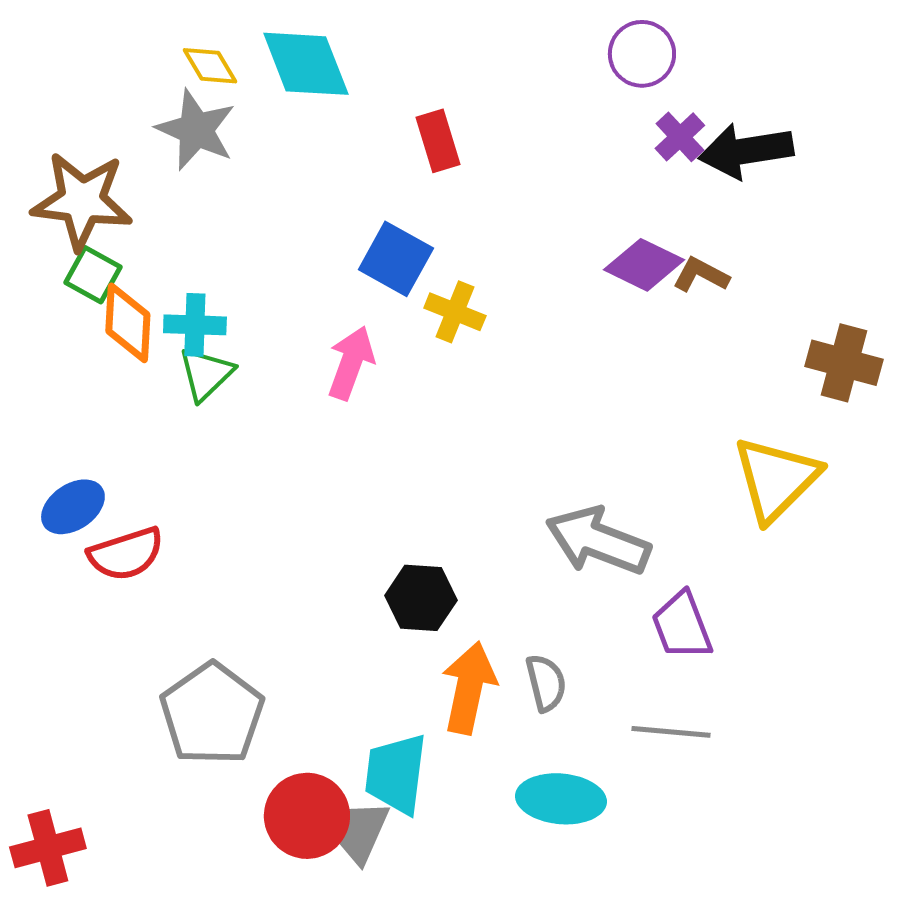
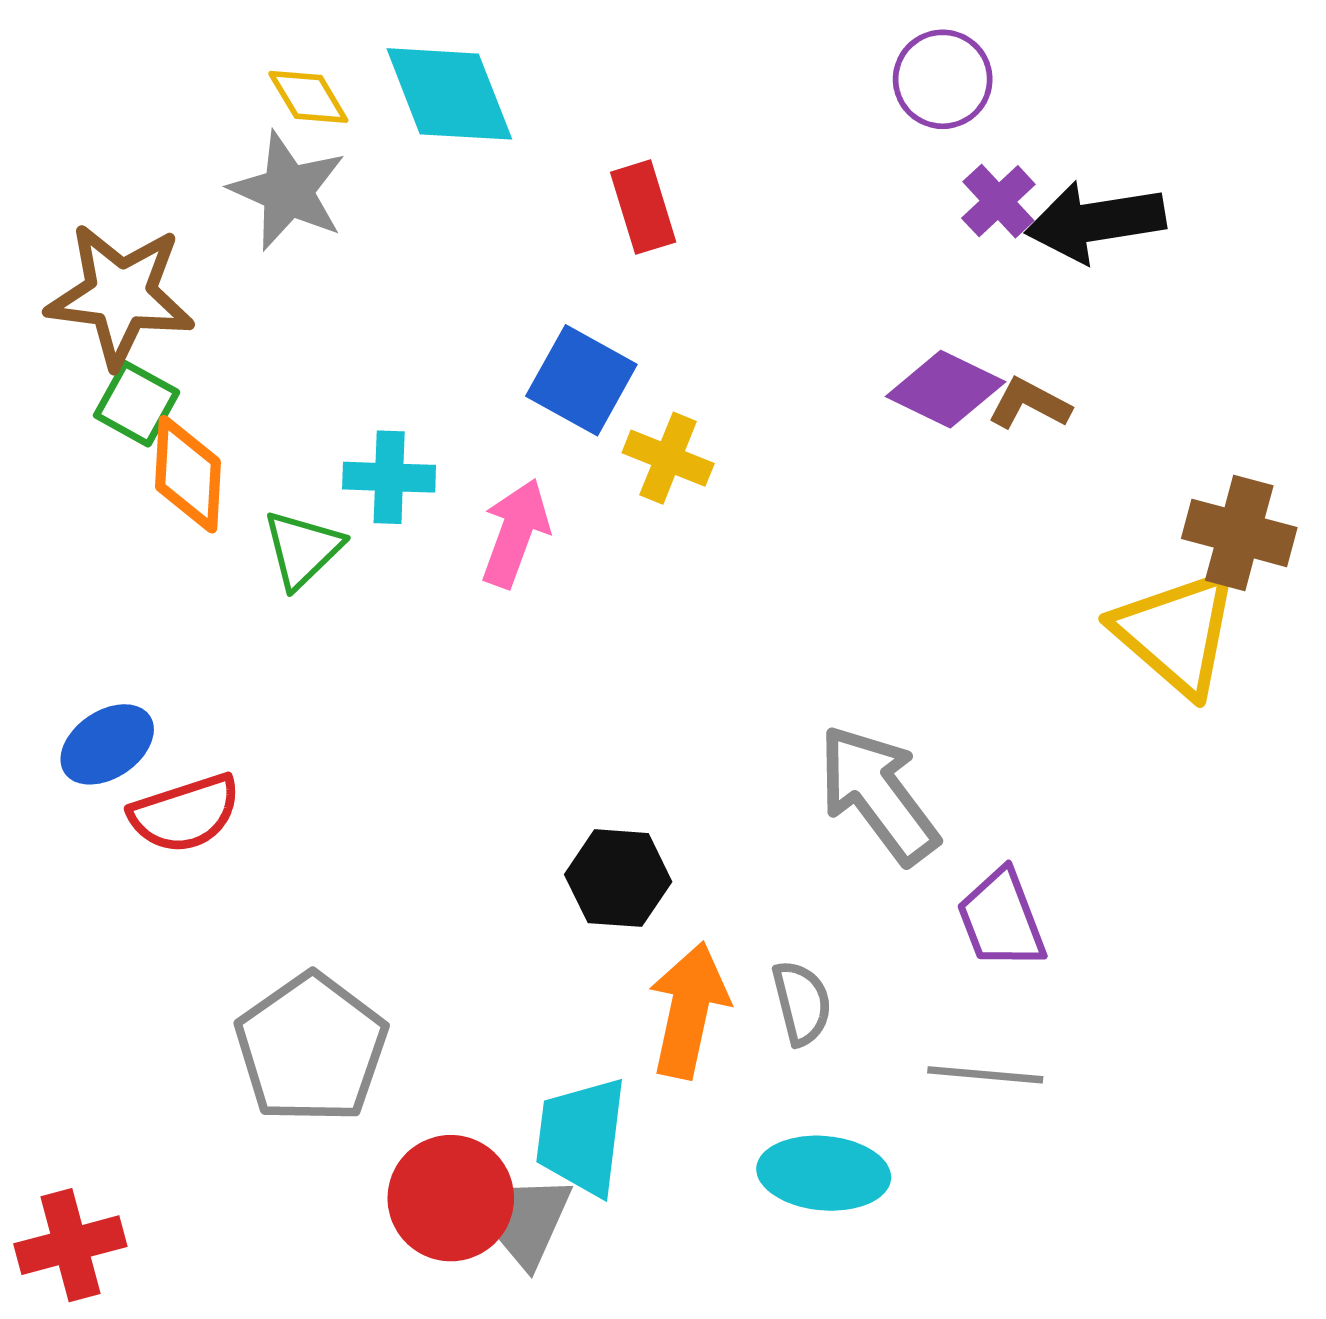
cyan cross: (195, 325) -> (389, 477), moved
yellow triangle: (776, 479) -> (1176, 633), moved, turned -34
gray arrow: (598, 541) -> (878, 794), turned 32

